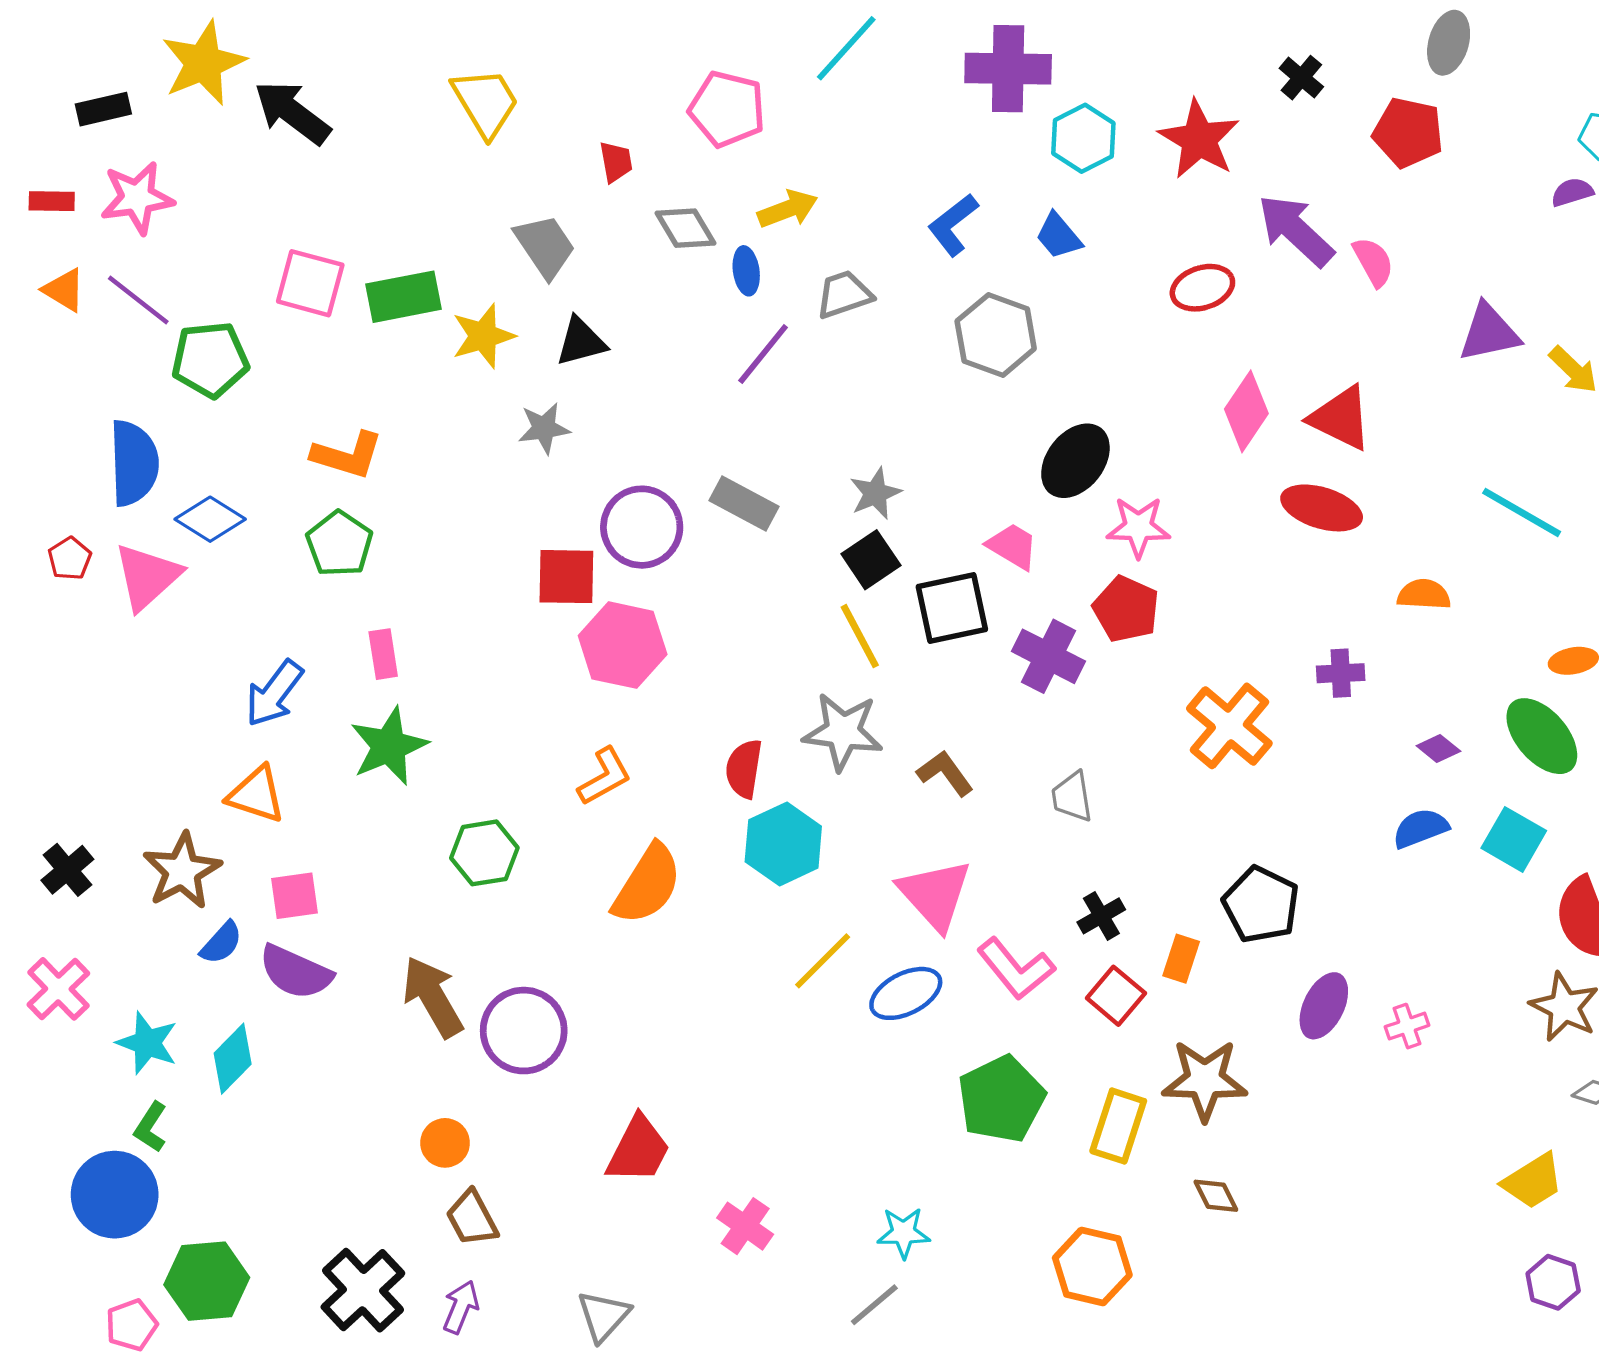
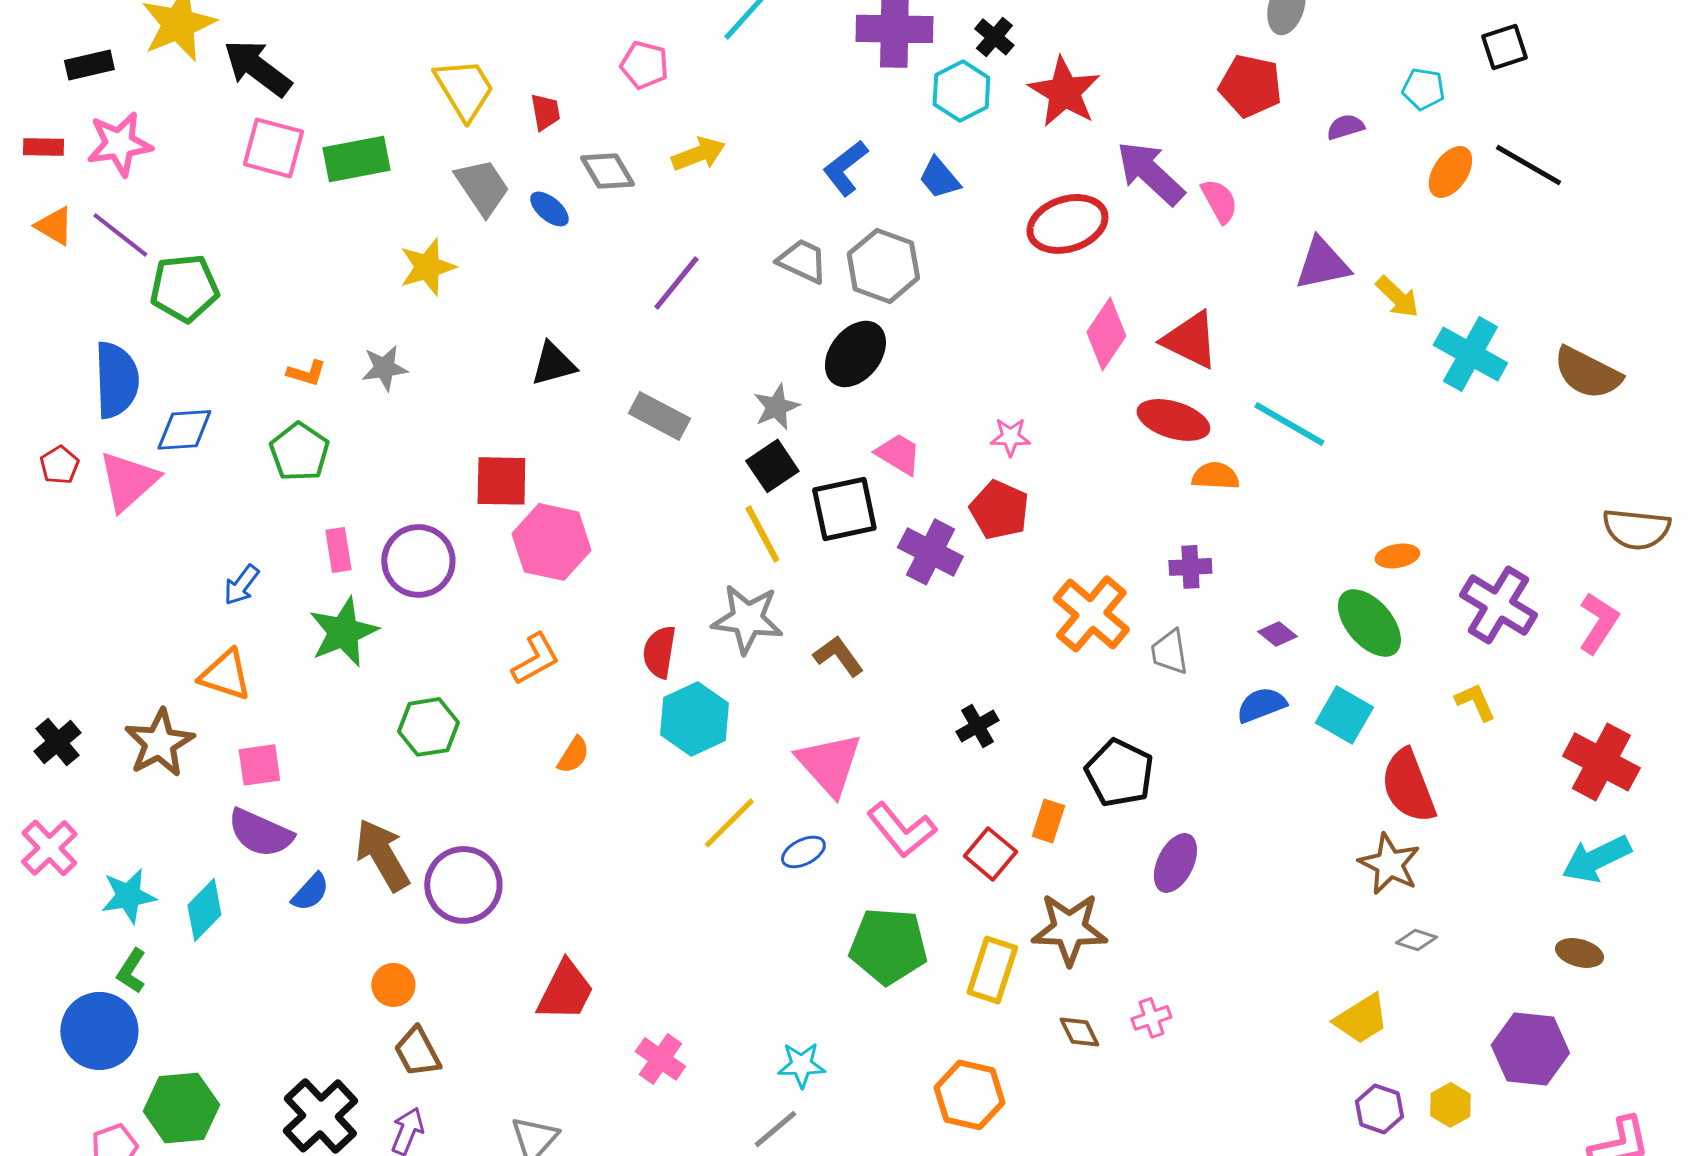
black cross: (1301, 78) -> (994, 37), moved
yellow trapezoid: (485, 102) -> (464, 89), moved
pink pentagon: (727, 109) -> (644, 65), size x0.7
purple semicircle: (1572, 192) -> (1345, 127), moved
blue ellipse: (746, 271) -> (549, 209), moved, turned -42
pink square: (310, 283) -> (273, 148), moved
red ellipse: (1202, 288) -> (1067, 224), size x1.4
gray trapezoid: (844, 294) -> (802, 261), moved, turned 44
green rectangle: (403, 297) -> (356, 159), moved
black triangle: (581, 342) -> (553, 364), moved
gray star: (544, 428) -> (384, 368), moved
orange L-shape: (347, 455) -> (306, 373), size x0.6
black ellipse: (1075, 461) -> (855, 354), moved
cyan line: (1522, 512) -> (1289, 424), moved
blue diamond: (210, 519) -> (184, 430), turned -36
purple circle: (642, 527) -> (418, 561), moved
pink star: (1138, 527) -> (1010, 437), size x0.7
orange semicircle: (1424, 594) -> (1215, 476), moved
blue arrow: (274, 693) -> (241, 585), size x0.7
gray trapezoid: (1072, 797) -> (1169, 652), moved
orange semicircle: (647, 884) -> (573, 755), size x0.5
black cross: (1101, 916) -> (977, 726), moved
blue semicircle: (221, 943) -> (310, 892), moved
blue ellipse: (906, 993) -> (803, 852), size x0.7
pink cross: (1407, 1026) -> (1151, 1018), moved
cyan star: (147, 1043) -> (128, 896), turned -30
green pentagon: (1001, 1099) -> (888, 946), turned 30

